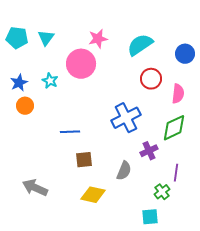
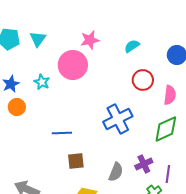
cyan semicircle: (140, 45) -> (132, 46), size x0.6
purple cross: (149, 151) -> (144, 164), moved

